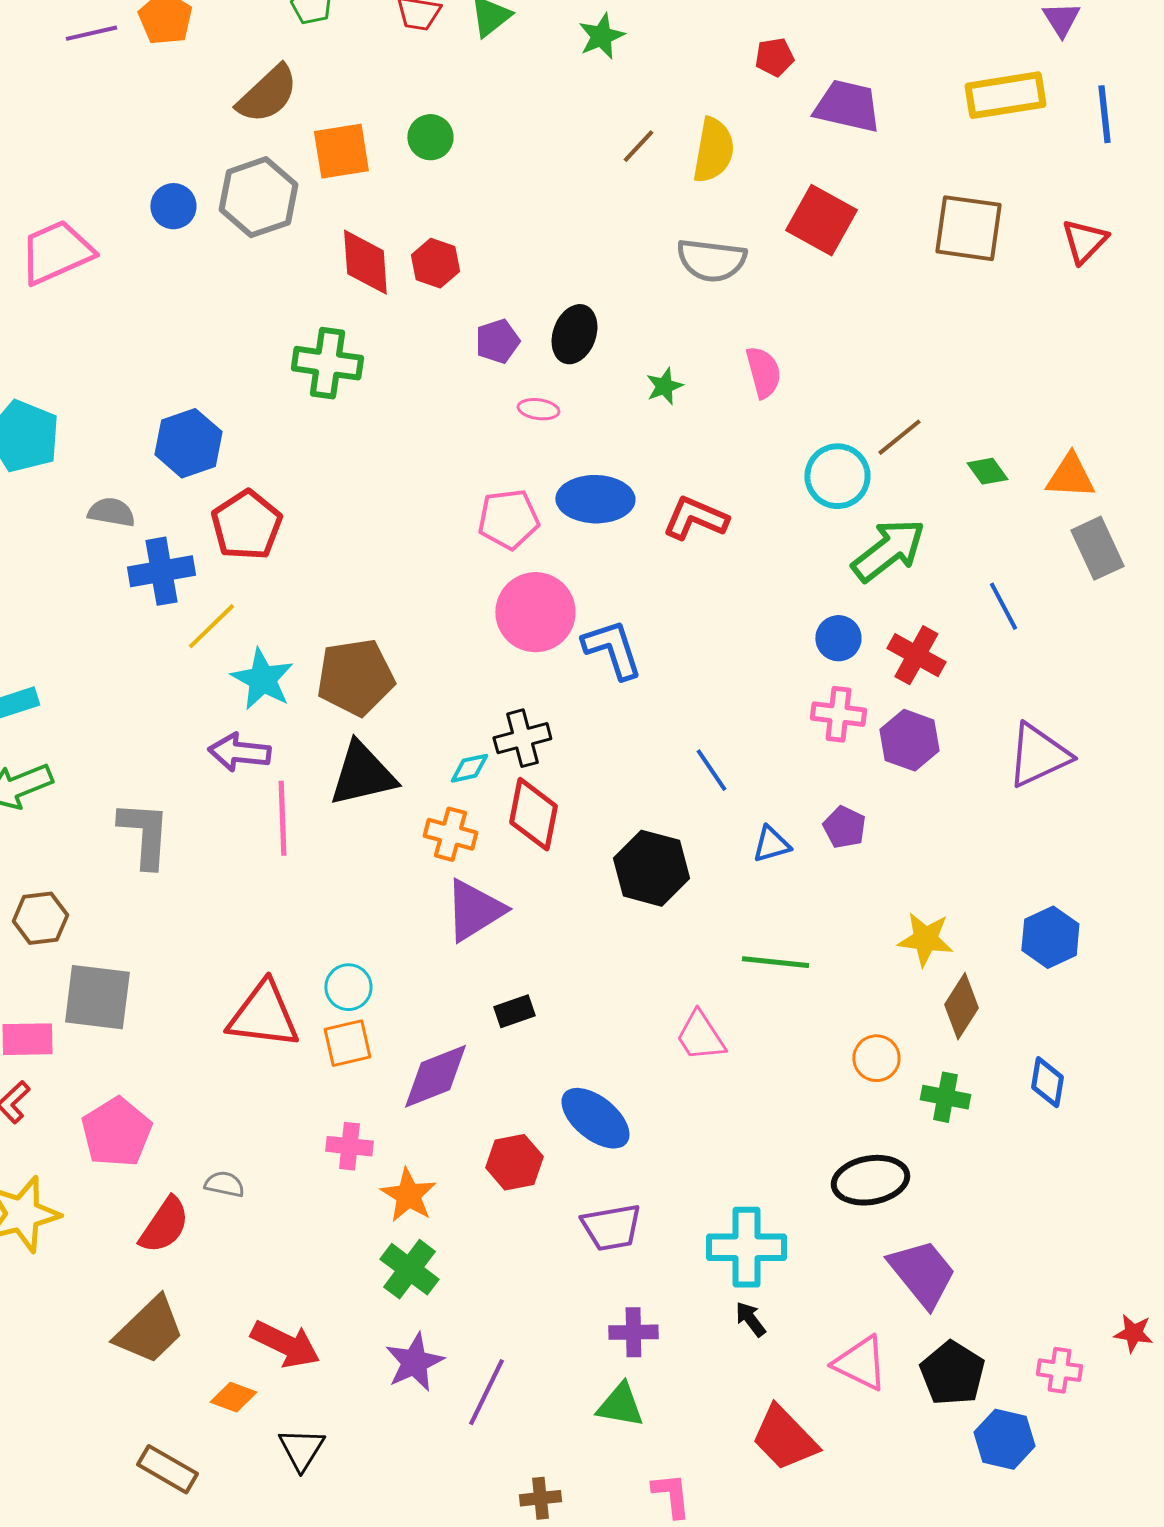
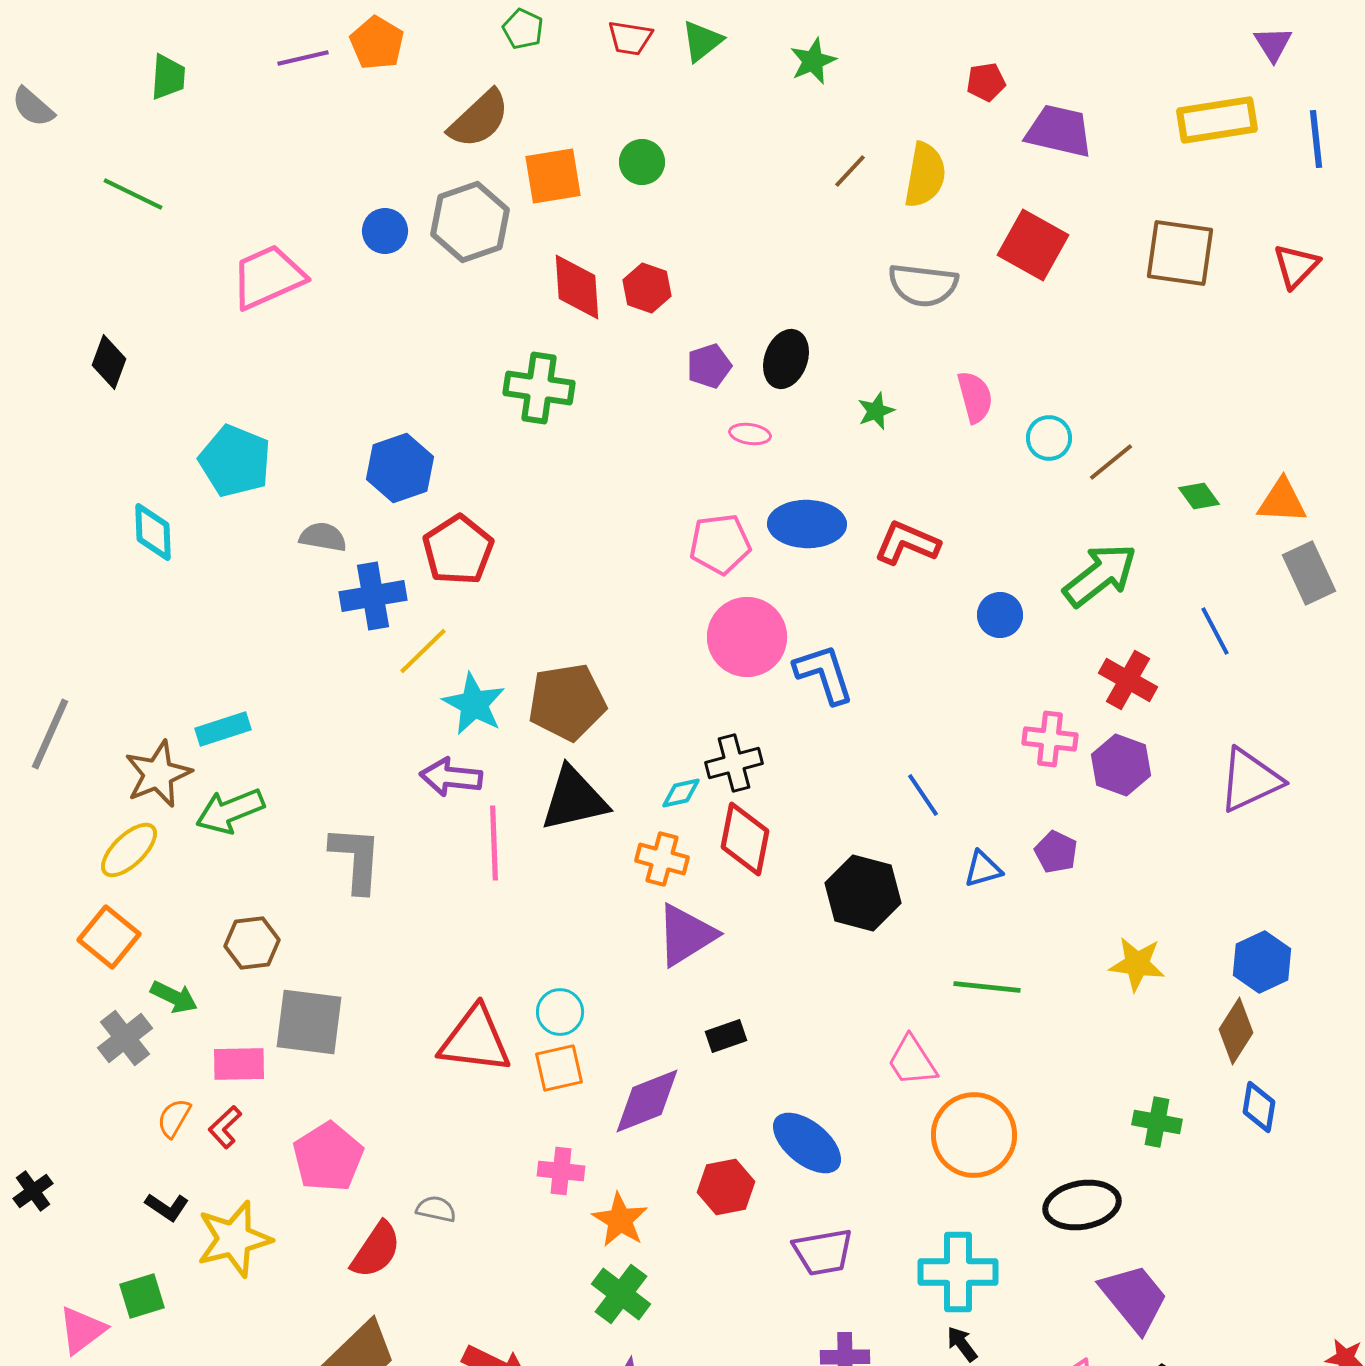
cyan circle: (837, 476) -> (1049, 438), moved, size x0.7
blue circle: (838, 638) -> (1000, 615), moved
brown diamond: (961, 1006) -> (1236, 1031), moved
orange circle: (876, 1058) -> (974, 1135), moved, size x1.8

